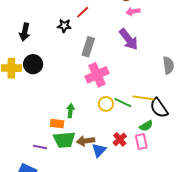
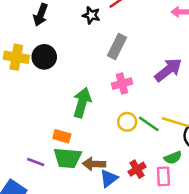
purple arrow: (129, 39) -> (168, 70), moved, turned -100
pink cross: (97, 75) -> (122, 84), size x0.7
green arrow: (71, 111) -> (82, 103), moved, size x1.6

